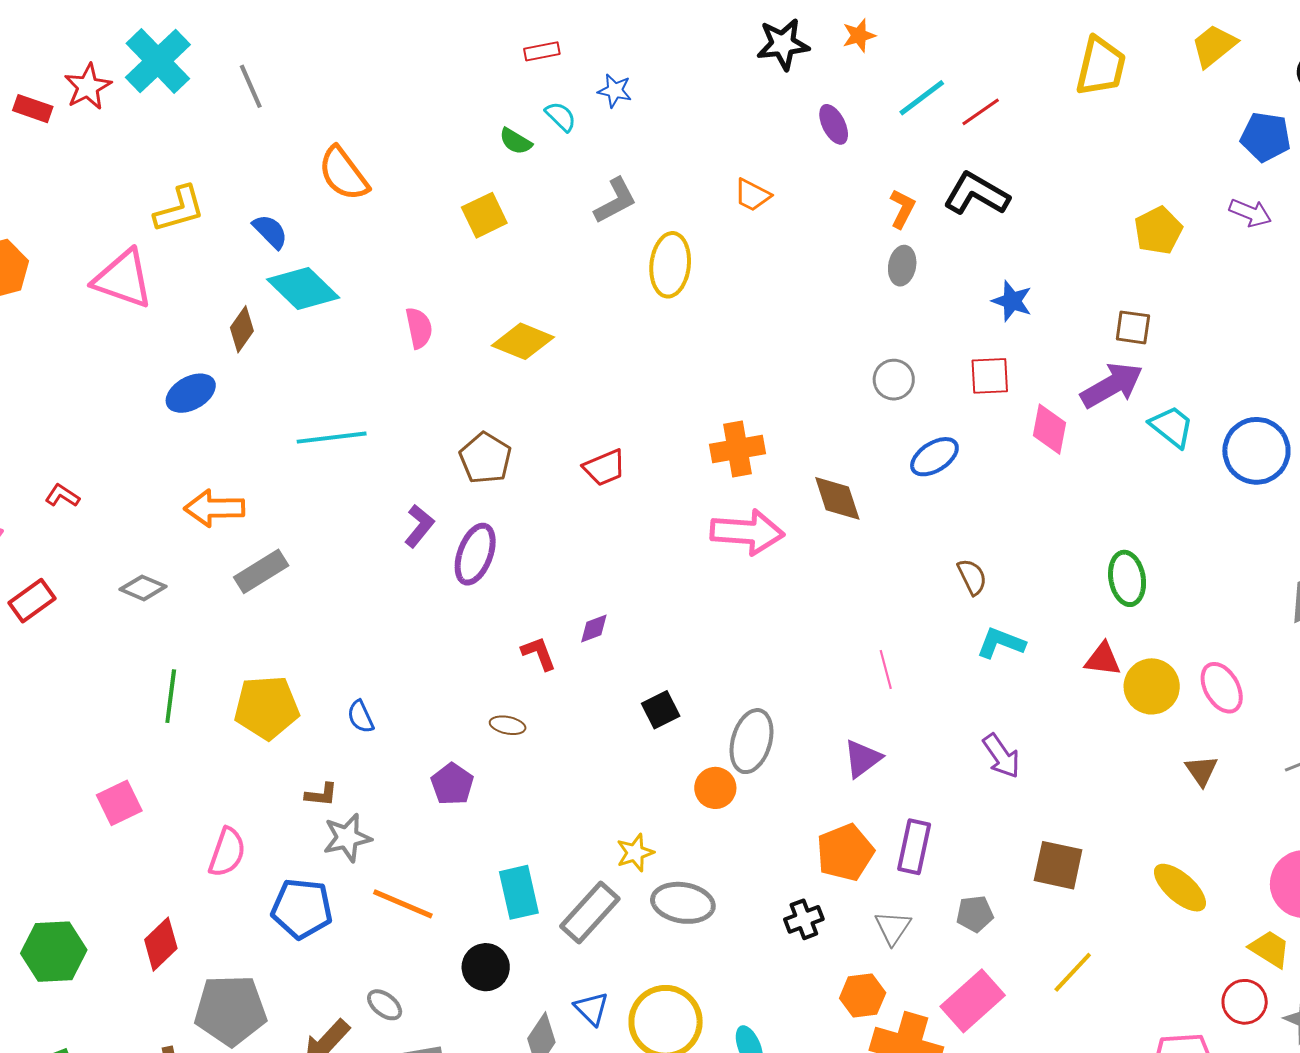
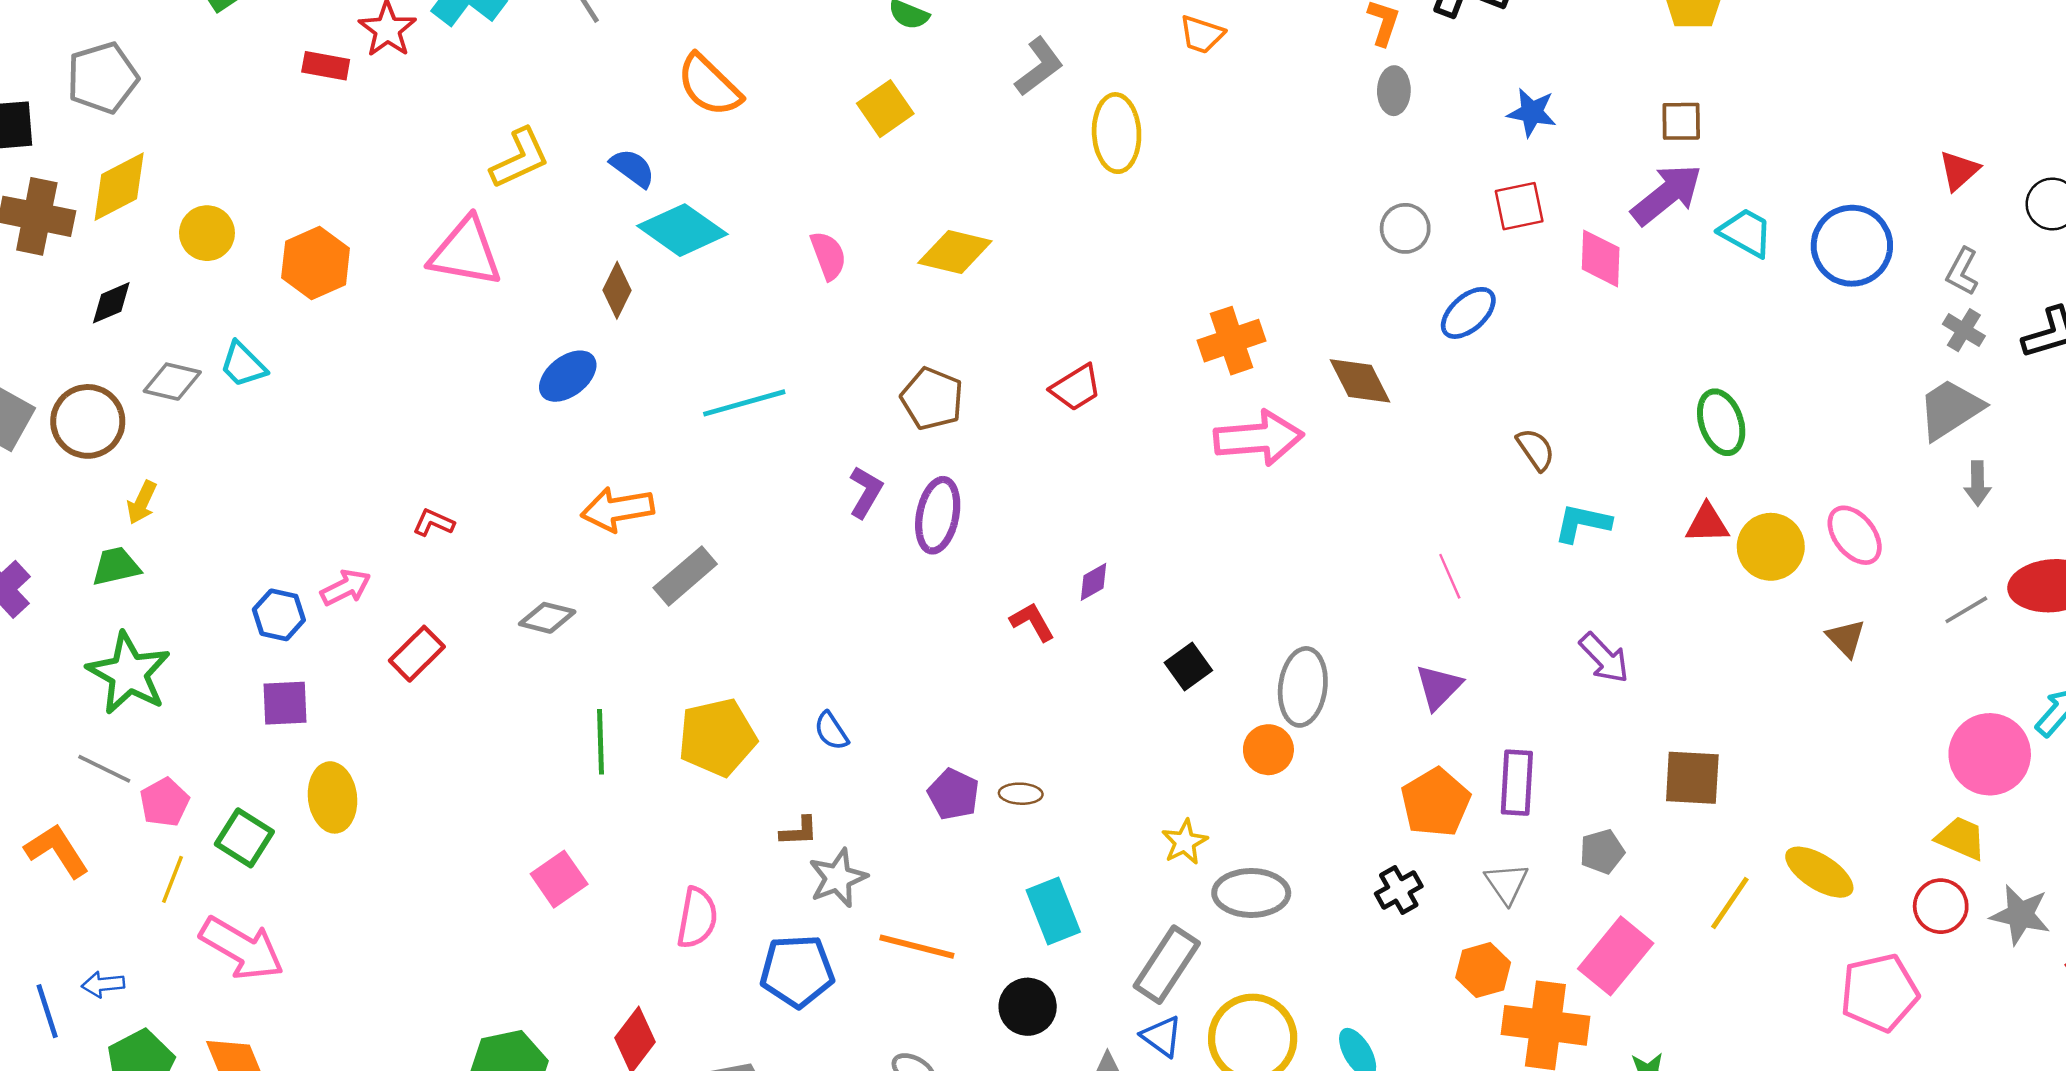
brown ellipse: (508, 725) -> (1021, 794), moved
yellow ellipse: (1180, 888) -> (1819, 872), moved
gray rectangle: (590, 913) -> (1167, 965), moved

